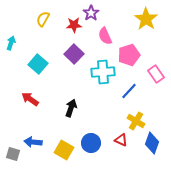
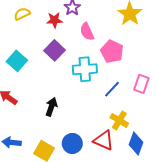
yellow semicircle: (43, 19) -> (22, 14), turned 35
pink pentagon: (129, 55) -> (112, 51), turned -30
pink rectangle: (156, 74) -> (141, 84), moved, turned 54
red triangle: (121, 140) -> (104, 140), size x1.5

